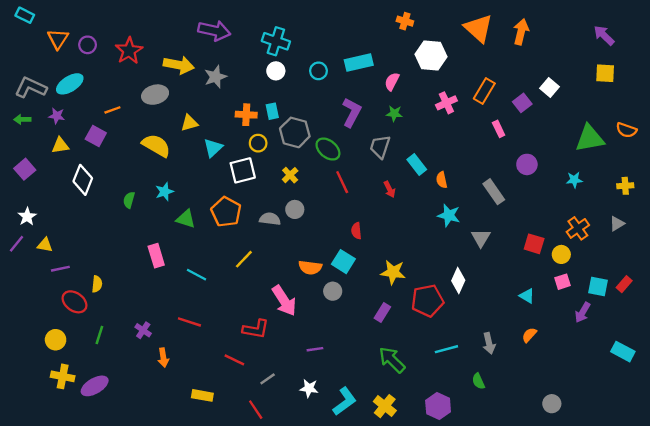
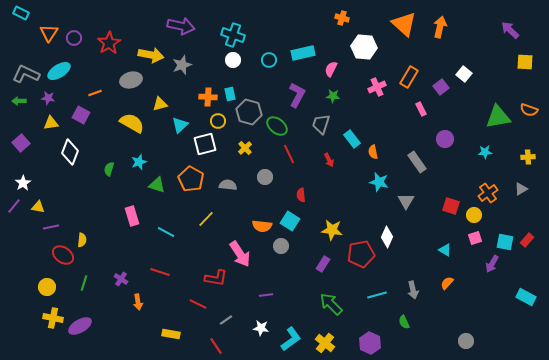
yellow square: (605, 73) -> (525, 62), moved
gray circle: (295, 209) -> (265, 177), moved

